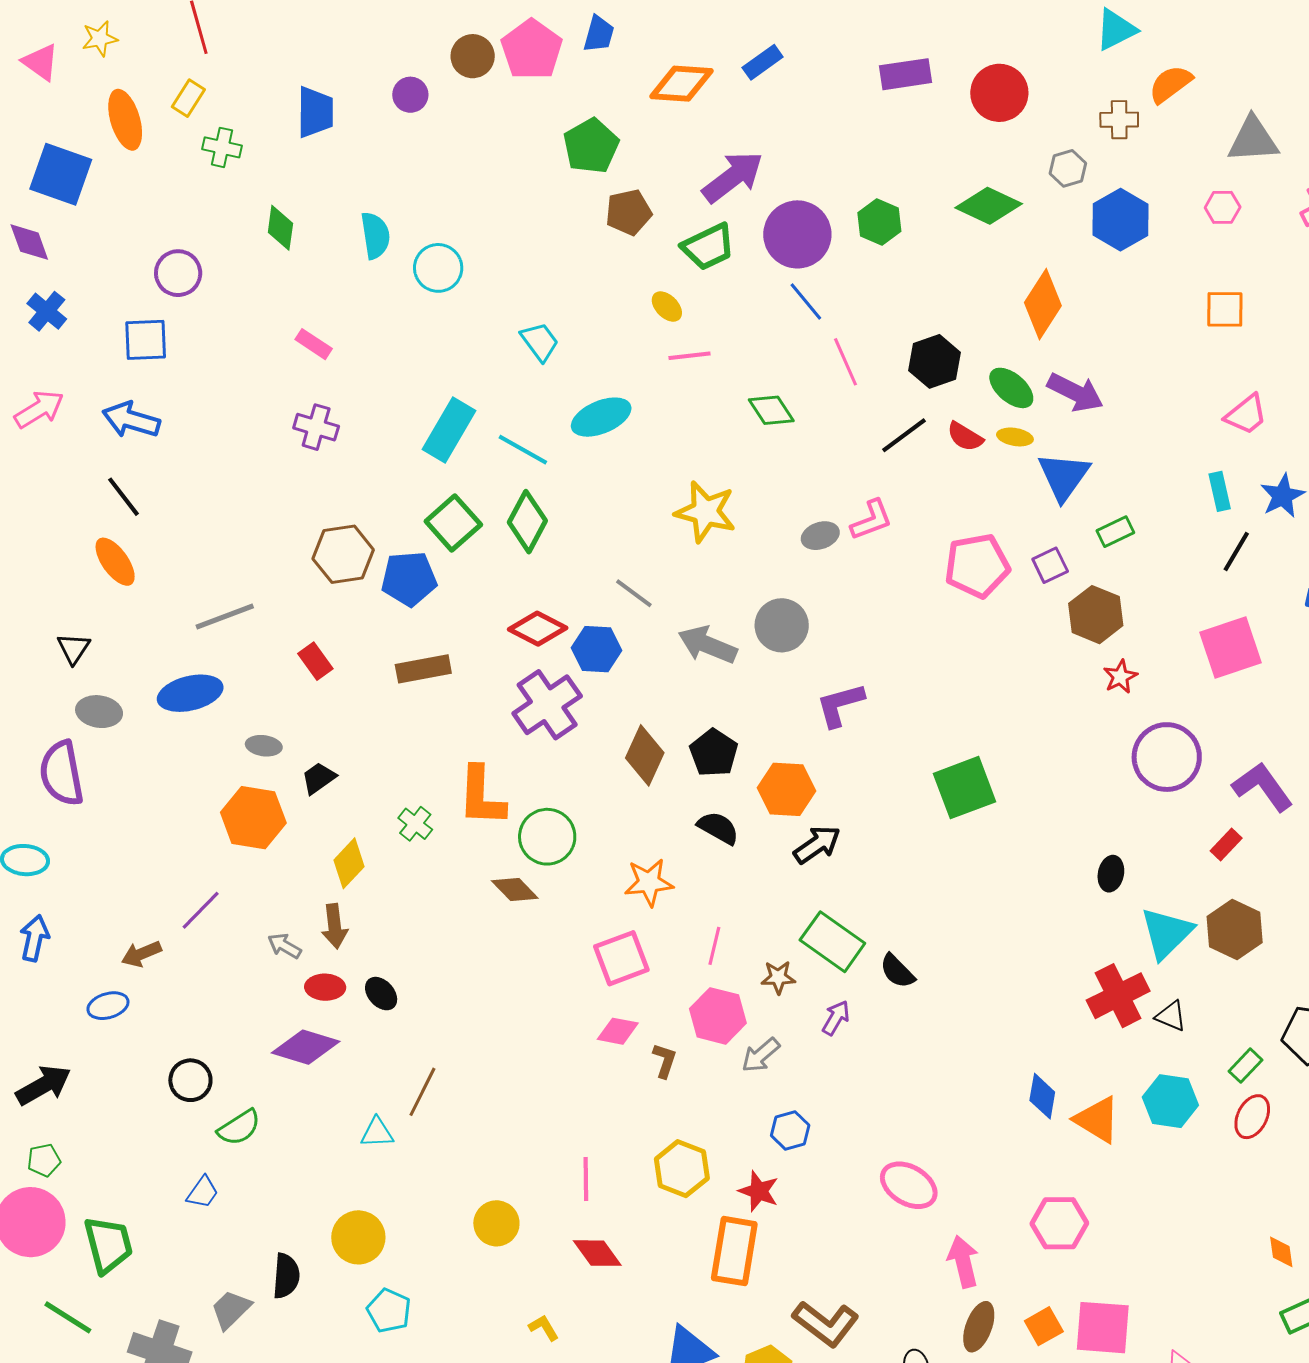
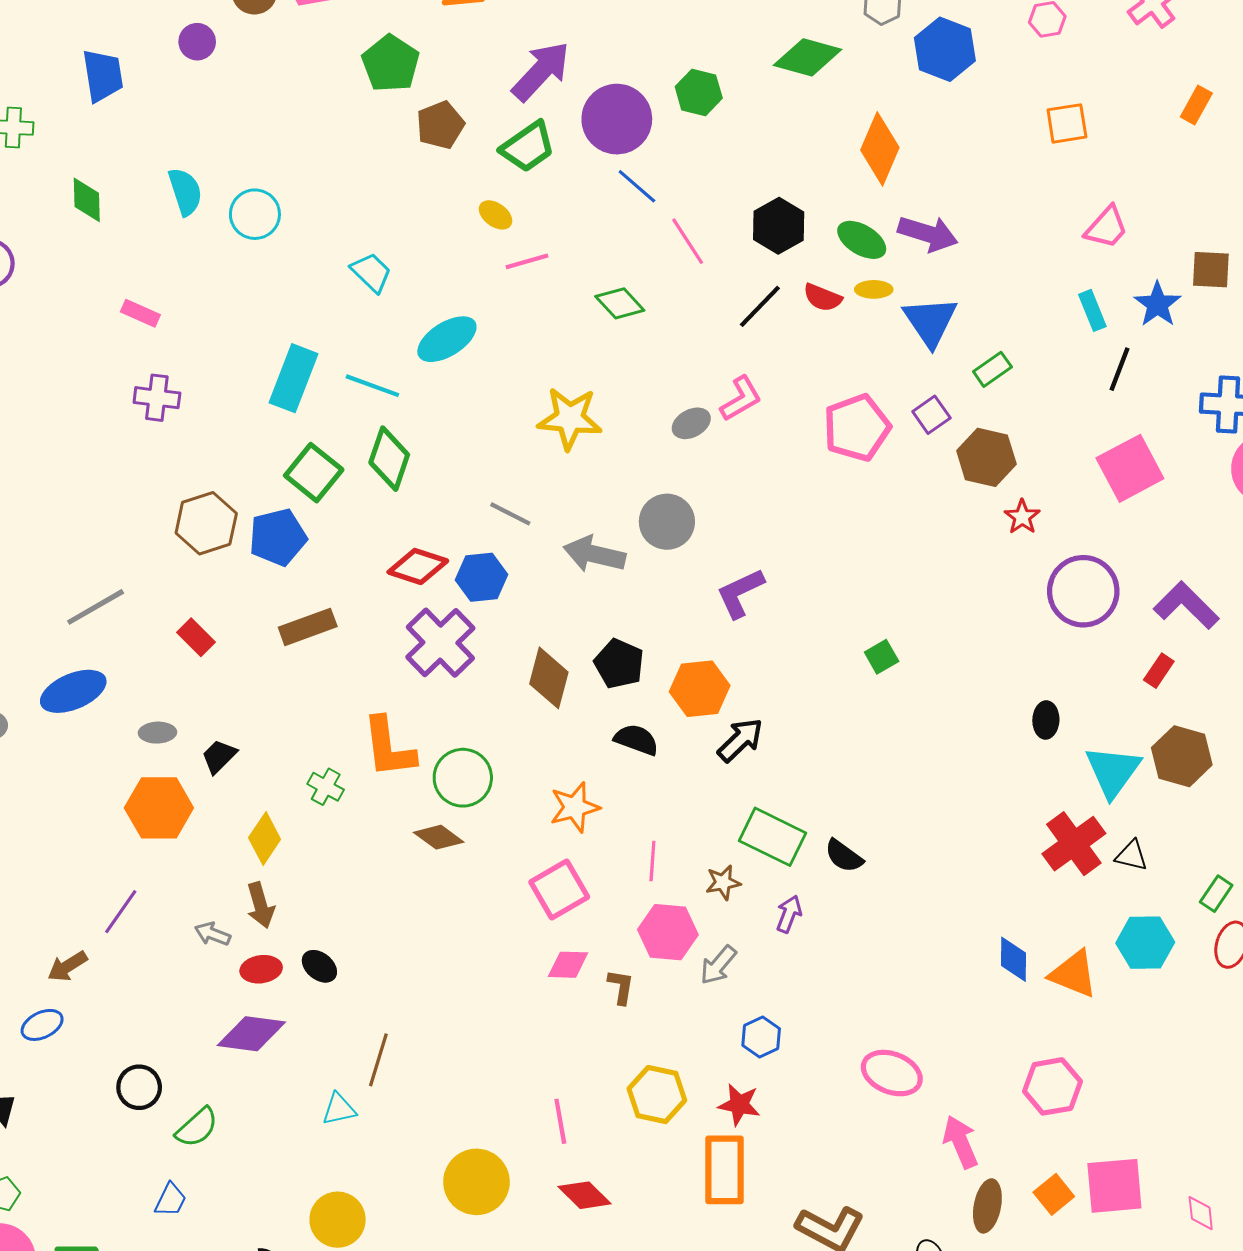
green square: (965, 788) -> (882, 657), size x0.5
yellow circle: (496, 1223) -> (476, 1182), size x1.4

